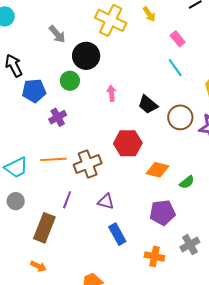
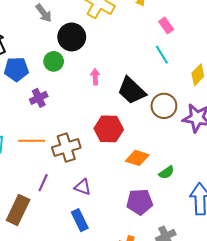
black trapezoid: (148, 104) -> (132, 91), size x1.4
blue rectangle: (117, 234) -> (80, 220), moved

